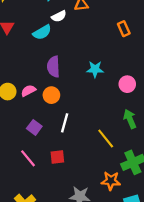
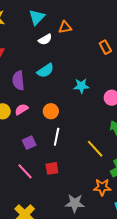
cyan semicircle: (42, 32) -> (45, 71), moved
purple semicircle: (53, 67) -> (18, 80), moved
orange circle: (51, 95) -> (51, 111), moved
purple square: (34, 127) -> (29, 143), turned 32

